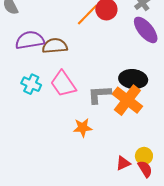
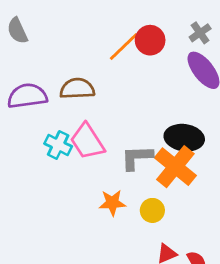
purple semicircle: (30, 40) -> (27, 96), moved
cyan cross: (31, 84) -> (58, 145), moved
yellow circle: (144, 156) -> (152, 210), moved

